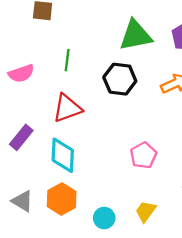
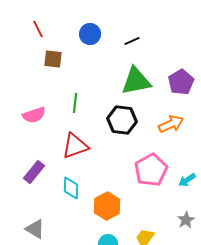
cyan diamond: (63, 155) -> (71, 188), size x0.7
pink pentagon: (143, 155) -> (151, 170), moved, size x1.4
orange hexagon: (62, 199) -> (107, 206), moved

